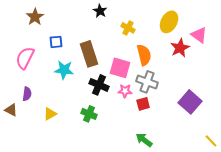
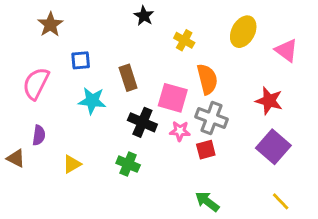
red star: (180, 48) -> (269, 101), moved, turned -30
brown rectangle: (89, 54) -> (128, 78), size x0.7
yellow line: (211, 141) -> (281, 201), moved

